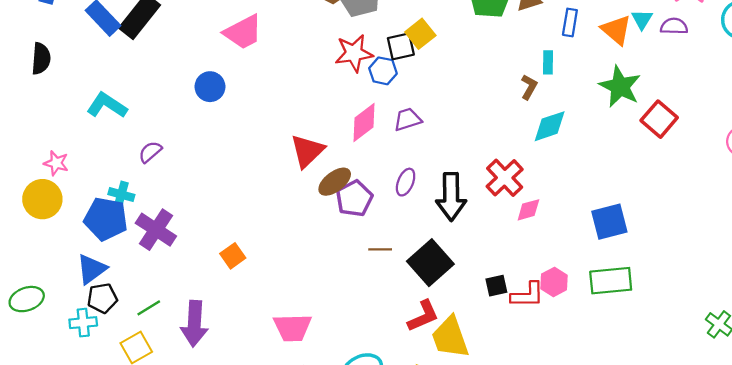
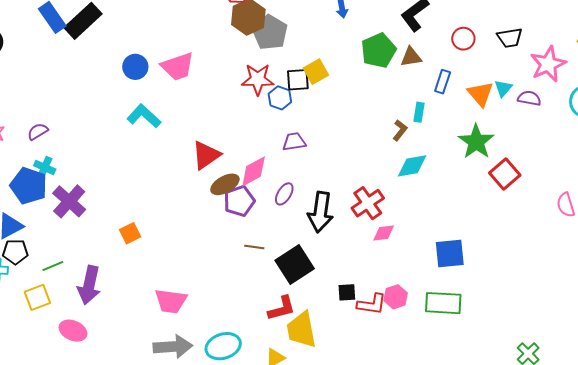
pink trapezoid: (243, 32) -> (178, 66), moved
blue circle: (210, 87) -> (135, 67), moved
cyan L-shape: (107, 105) -> (144, 116), moved
pink diamond: (364, 122) -> (254, 171), moved
purple semicircle: (150, 152) -> (38, 131), moved

